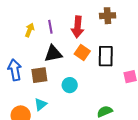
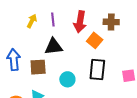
brown cross: (108, 16) -> (111, 22), moved
orange square: (82, 53) -> (95, 40), moved
black rectangle: (106, 56) -> (97, 70), moved

